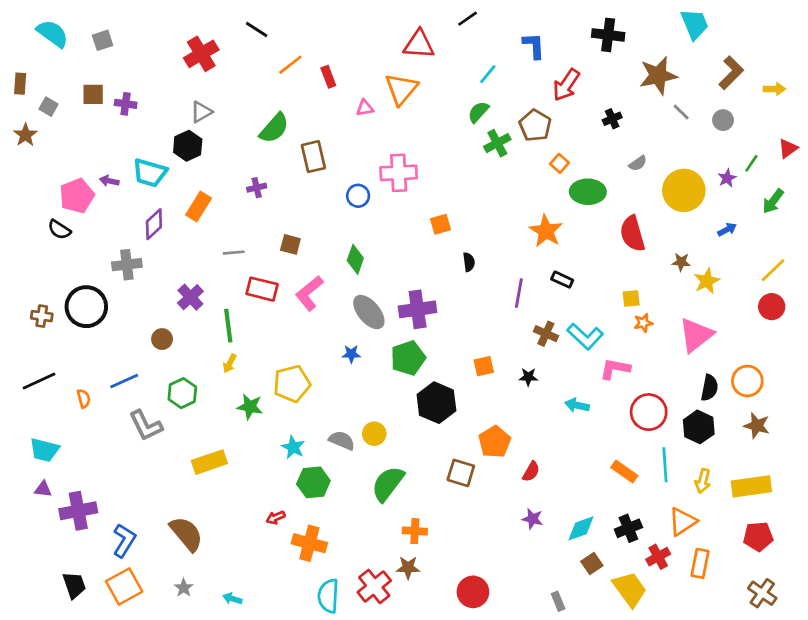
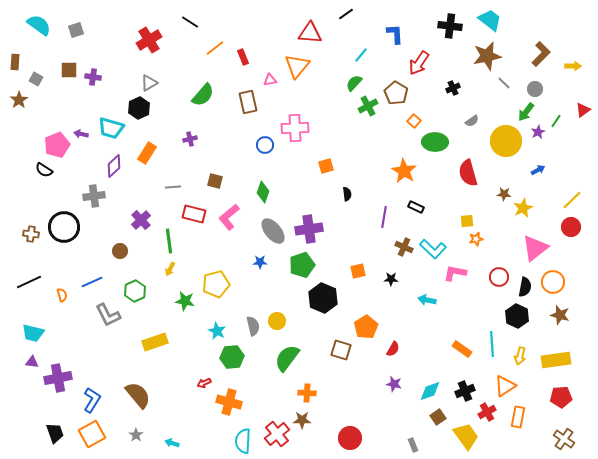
cyan trapezoid: (695, 24) -> (490, 20), moved, turned -30
brown rectangle: (313, 157) -> (248, 102), moved
green arrow: (773, 201) -> (526, 112), moved
pink triangle: (696, 335) -> (535, 248), moved
red circle: (649, 412) -> (499, 277), moved, size x0.7
gray semicircle: (342, 440) -> (253, 326), turned 54

